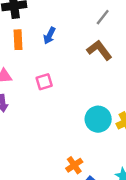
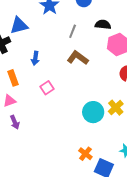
orange rectangle: (18, 40) -> (13, 78), moved
pink square: (44, 82) -> (47, 88), moved

